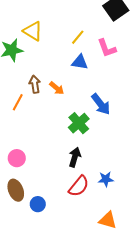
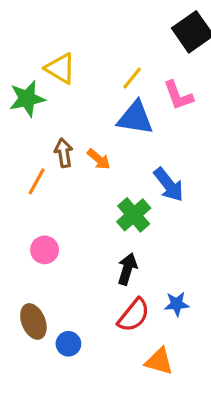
blue triangle: (80, 62) -> (135, 118), size x1.4
pink circle: (17, 158) -> (45, 250), moved
orange triangle: (108, 220) -> (159, 361), moved

